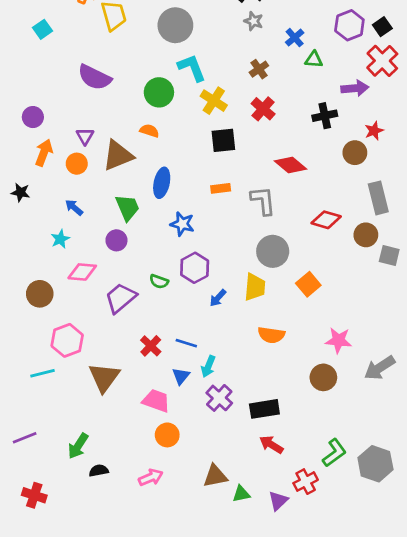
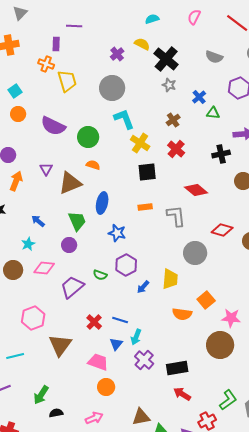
green circle: (159, 92) -> (88, 137), moved
orange circle: (77, 164) -> (18, 114), moved
gray circle: (273, 251) -> (195, 253), moved
orange square: (308, 284) -> (206, 300), moved
brown circle: (40, 294) -> (13, 270), moved
cyan line: (42, 373) -> (15, 356), moved
brown circle: (323, 377) -> (220, 345), size x1.4

